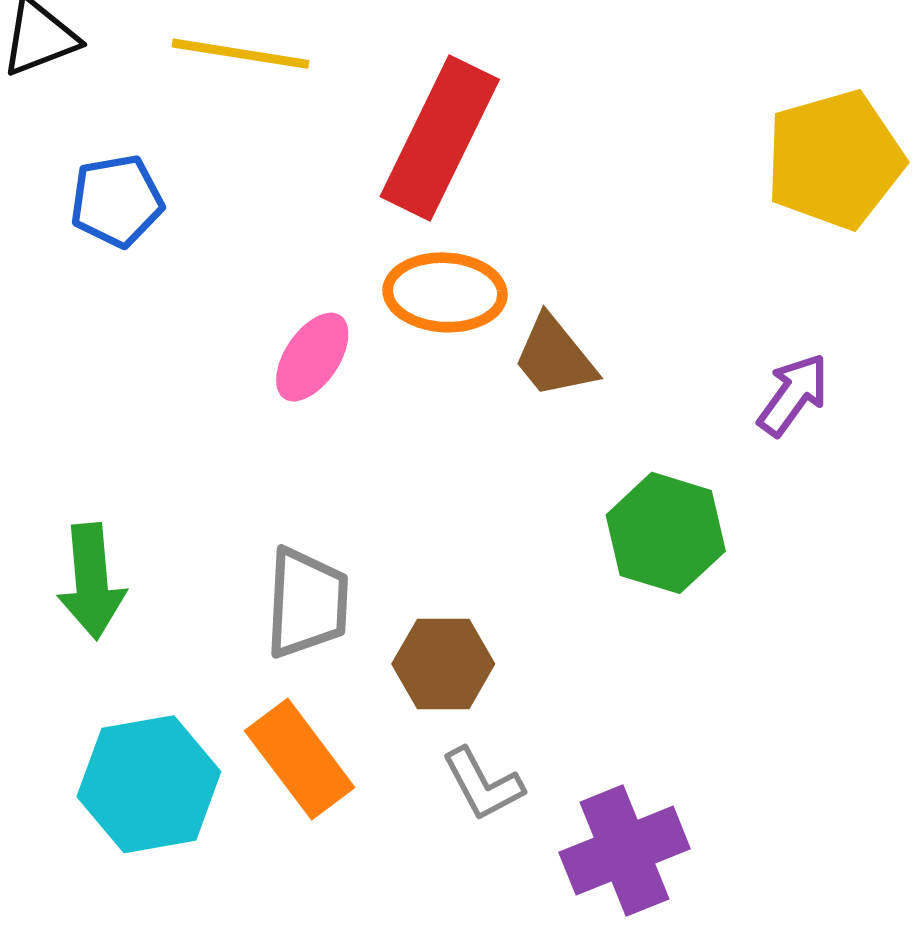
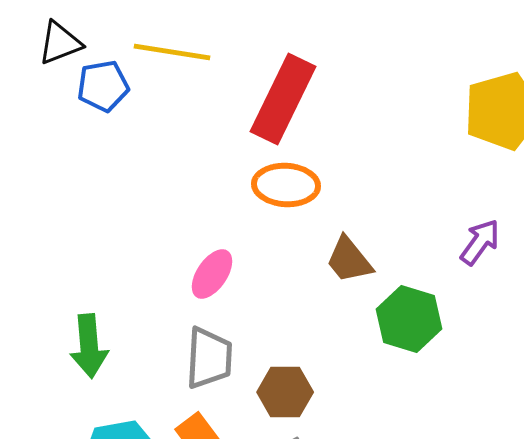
blue pentagon: (117, 201) -> (103, 86), moved
pink ellipse: (312, 357) -> (212, 274), moved
brown trapezoid: (555, 357) -> (349, 260), moved

